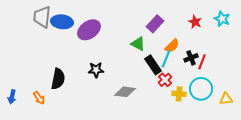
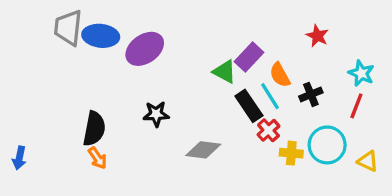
cyan star: (222, 19) -> (361, 73), moved
purple rectangle: (155, 24) -> (249, 57), moved
orange semicircle: (172, 46) -> (280, 75), turned 105
cyan line: (166, 59) -> (270, 96), turned -54
red line: (202, 62) -> (356, 106), moved
orange arrow: (39, 98) -> (97, 158), moved
yellow triangle: (226, 99) -> (368, 161), turned 32

